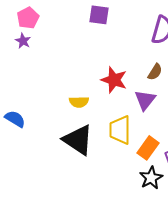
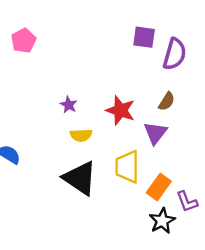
purple square: (99, 15) -> (144, 37), moved
purple star: (23, 41) -> (69, 105), moved

